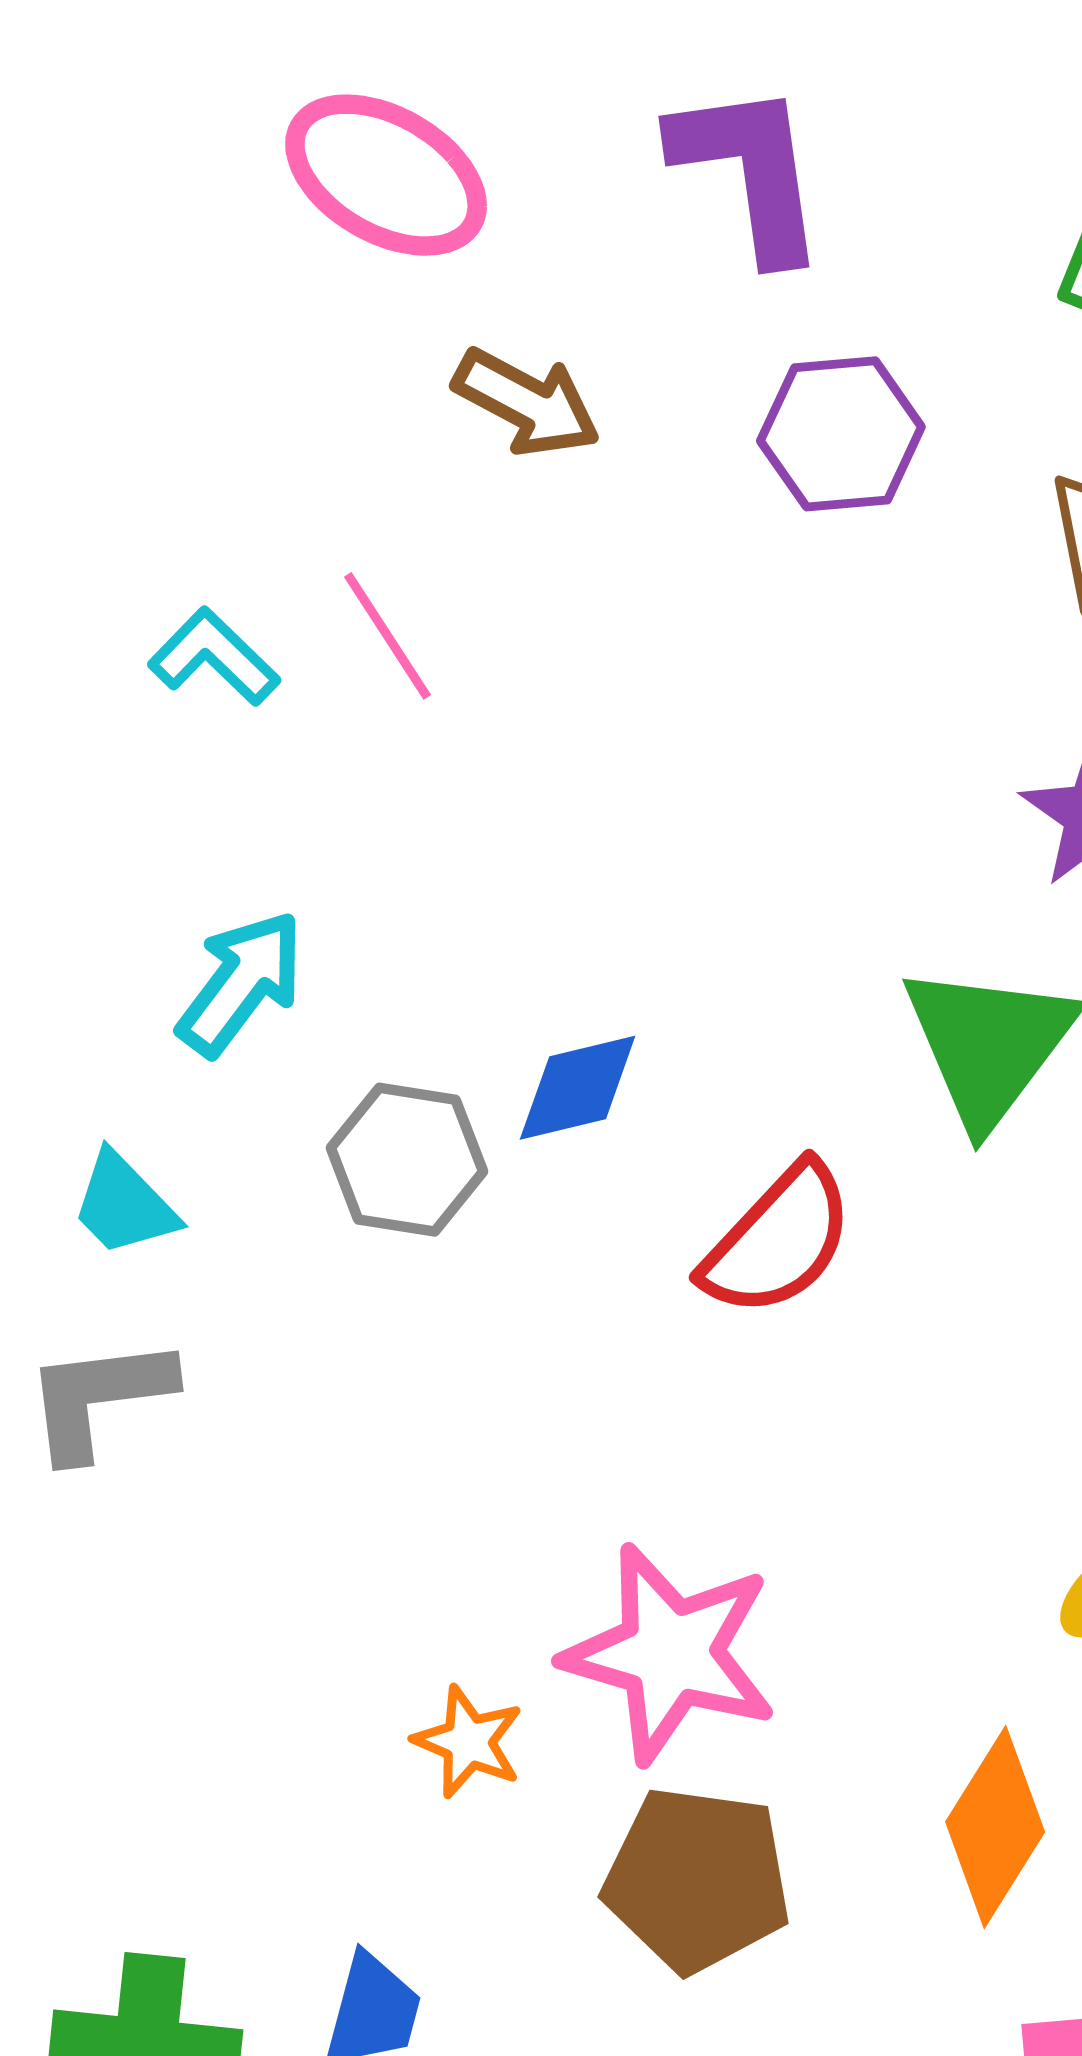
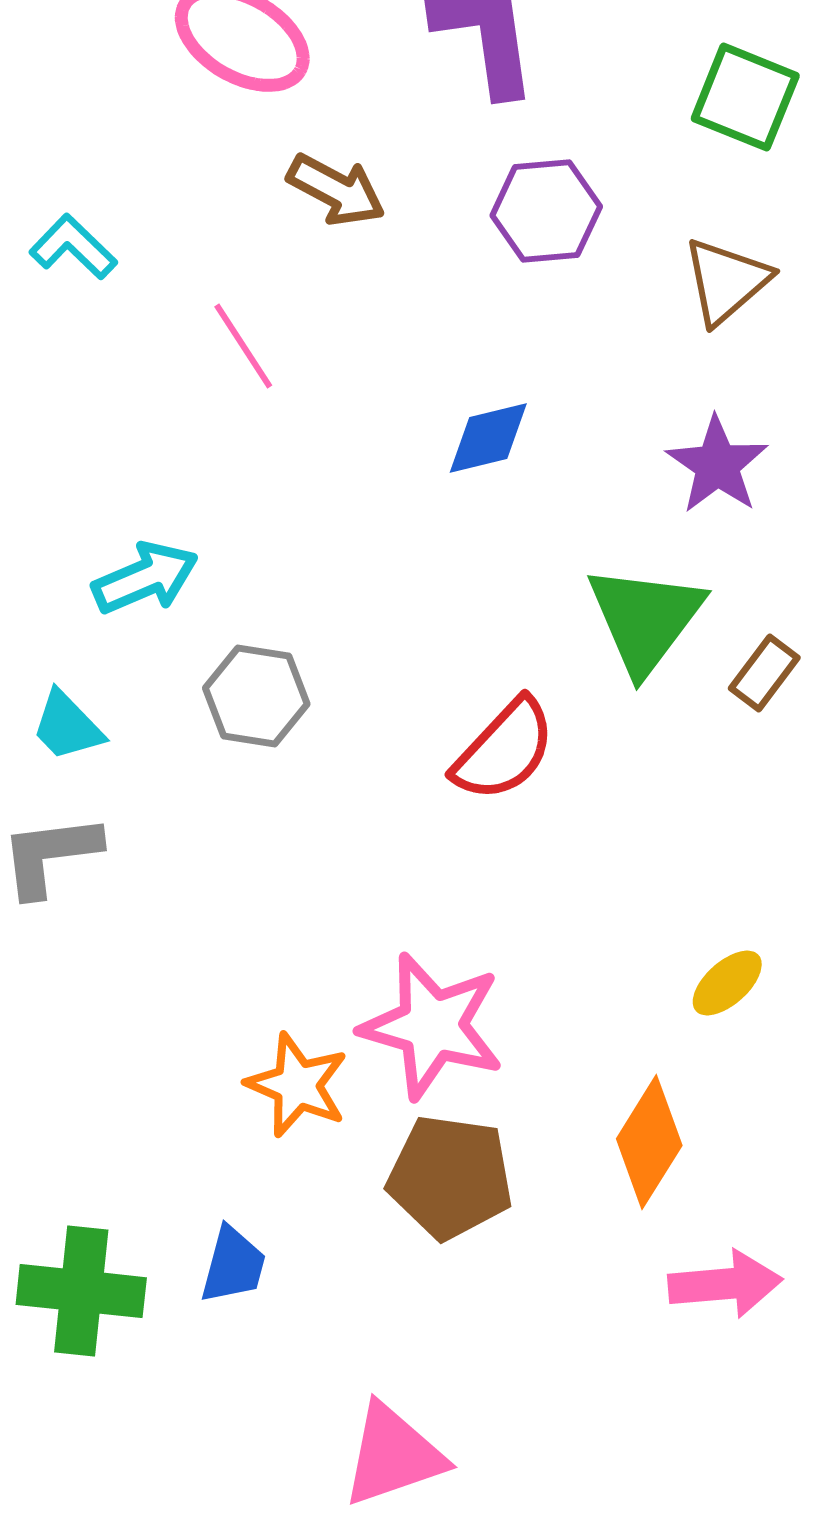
cyan L-shape: (214, 657) -> (73, 247), moved
cyan arrow: (241, 983) -> (145, 578), turned 30
blue diamond: (578, 1088) -> (488, 438), moved
orange star: (468, 1742) -> (297, 1085), size x1.4

